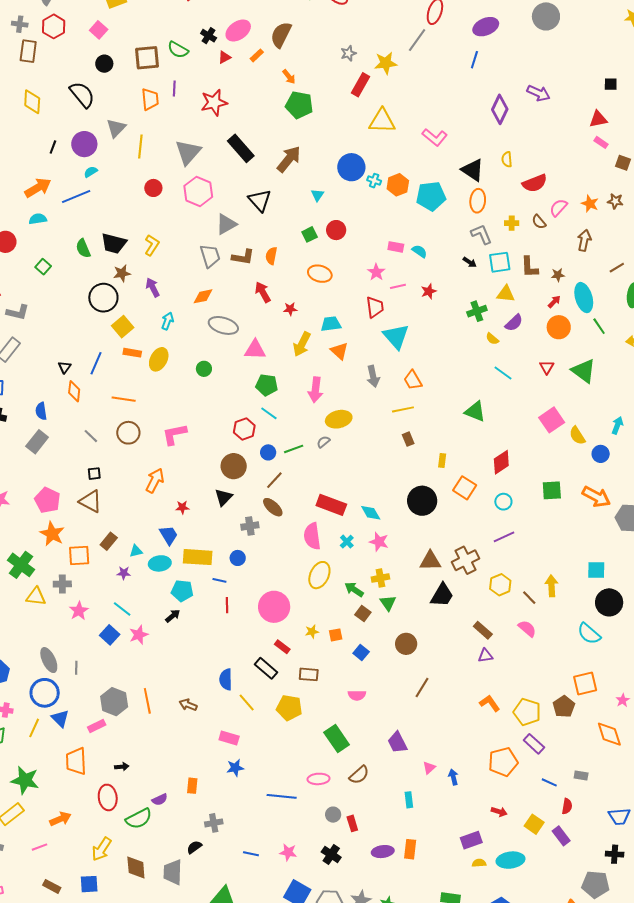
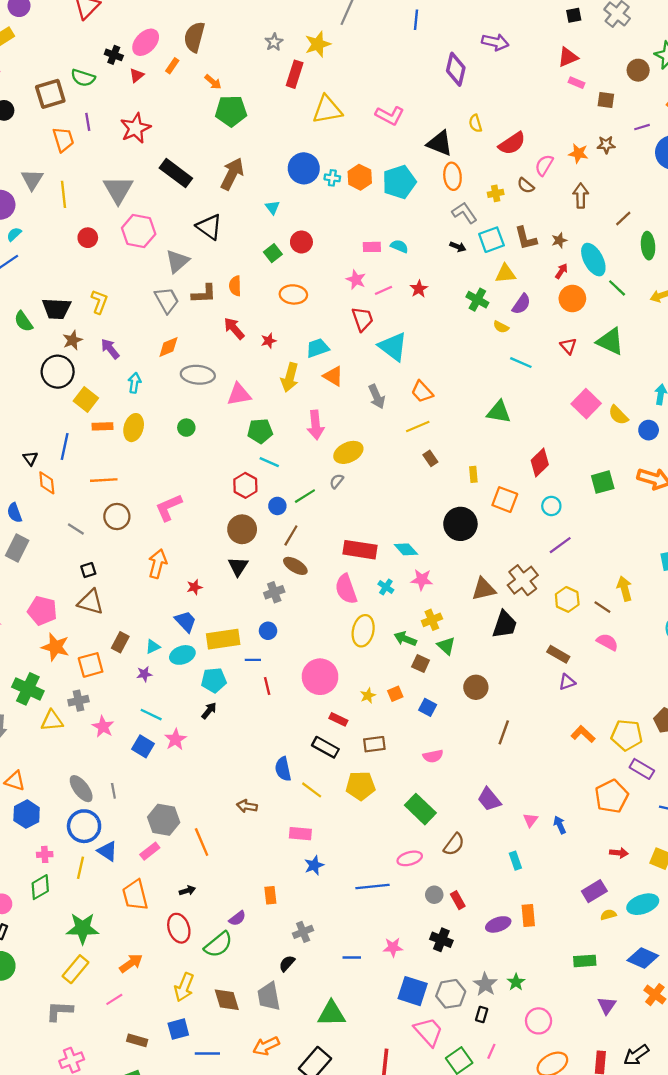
green cross: (477, 311) -> (477, 300), turned -30
orange line: (147, 701) -> (202, 842), moved

